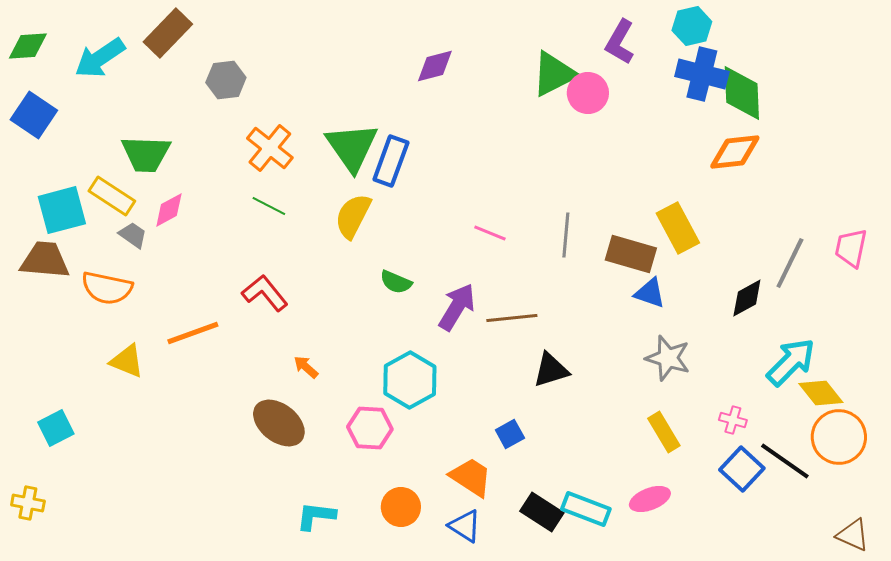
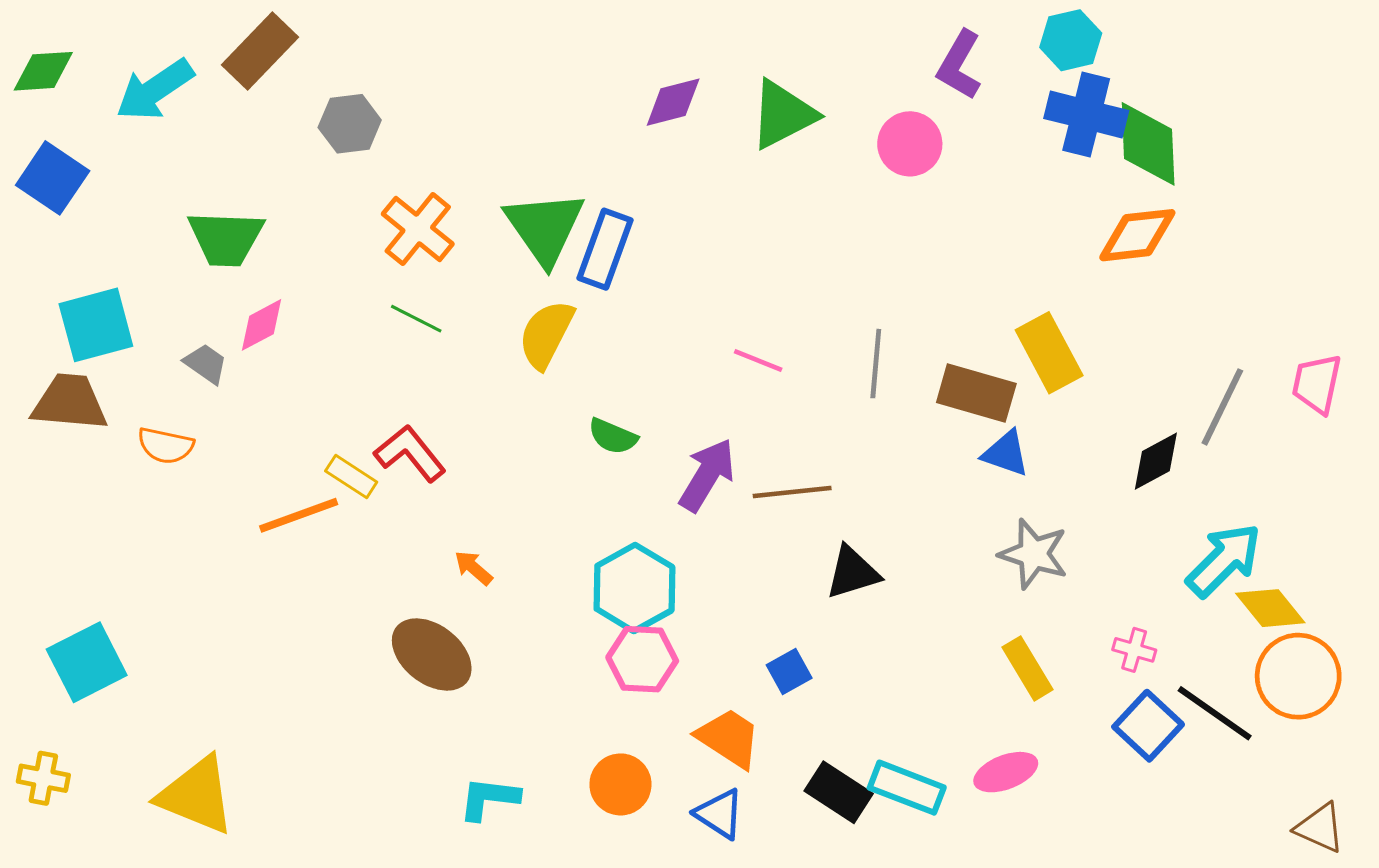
green triangle: (554, 74) -> (783, 114), moved
yellow rectangle: (112, 196) -> (351, 477), moved, size x0.7
orange semicircle: (107, 288) -> (166, 446), size x0.7
yellow triangle: (127, 361) -> (197, 795), moved, size x1.5
cyan square: (56, 428) -> (87, 662), size x1.4
pink hexagon: (370, 428) -> (642, 659), moved

